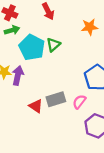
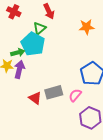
green arrow: (12, 30) -> (18, 53), moved
green triangle: (53, 45) -> (39, 28), moved

